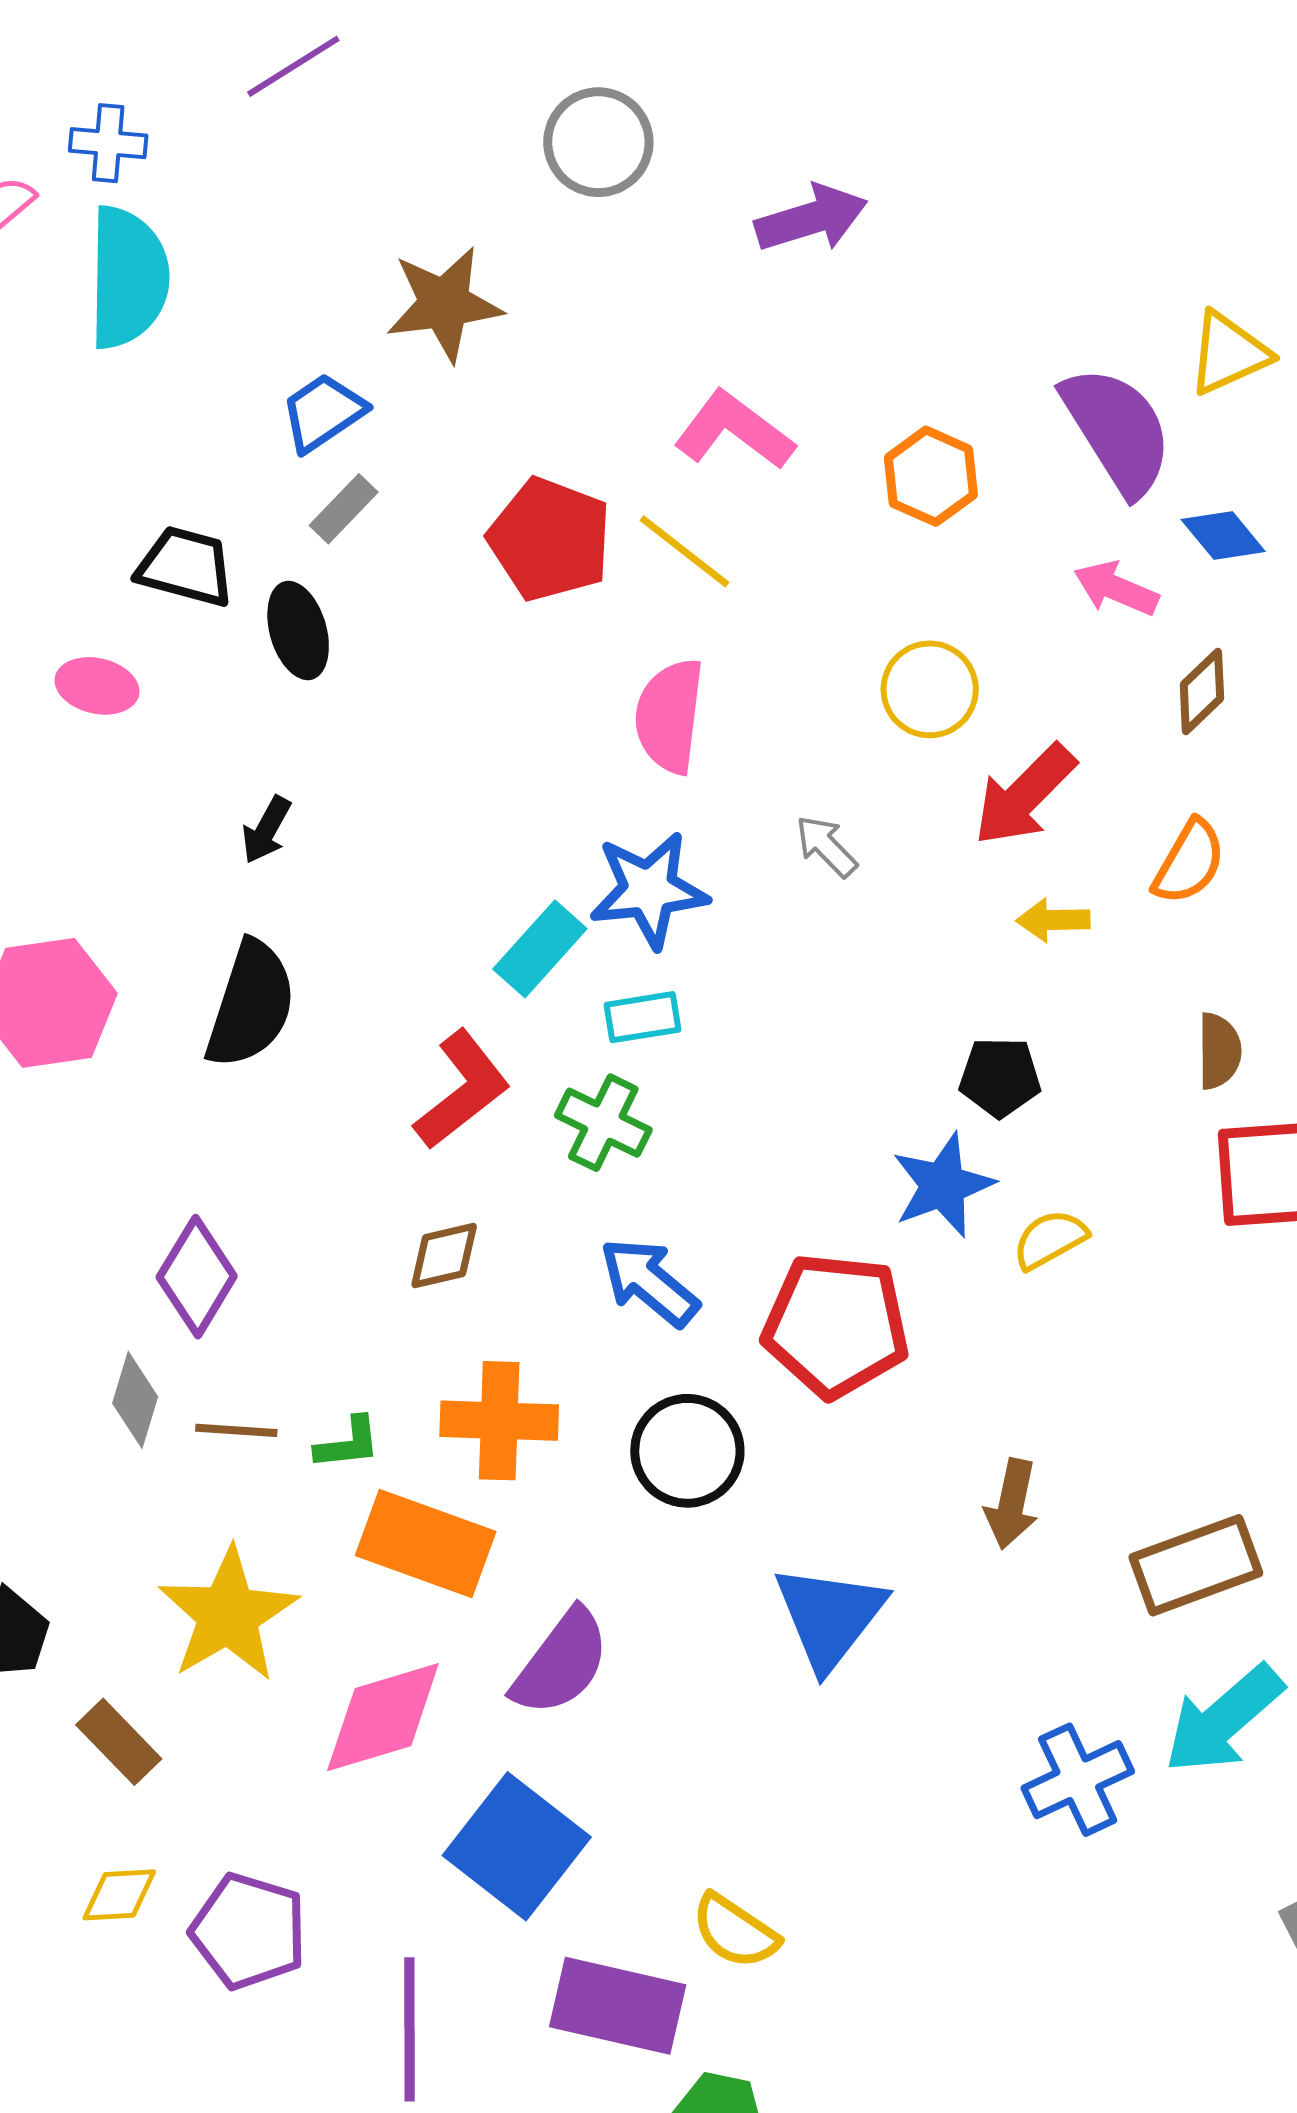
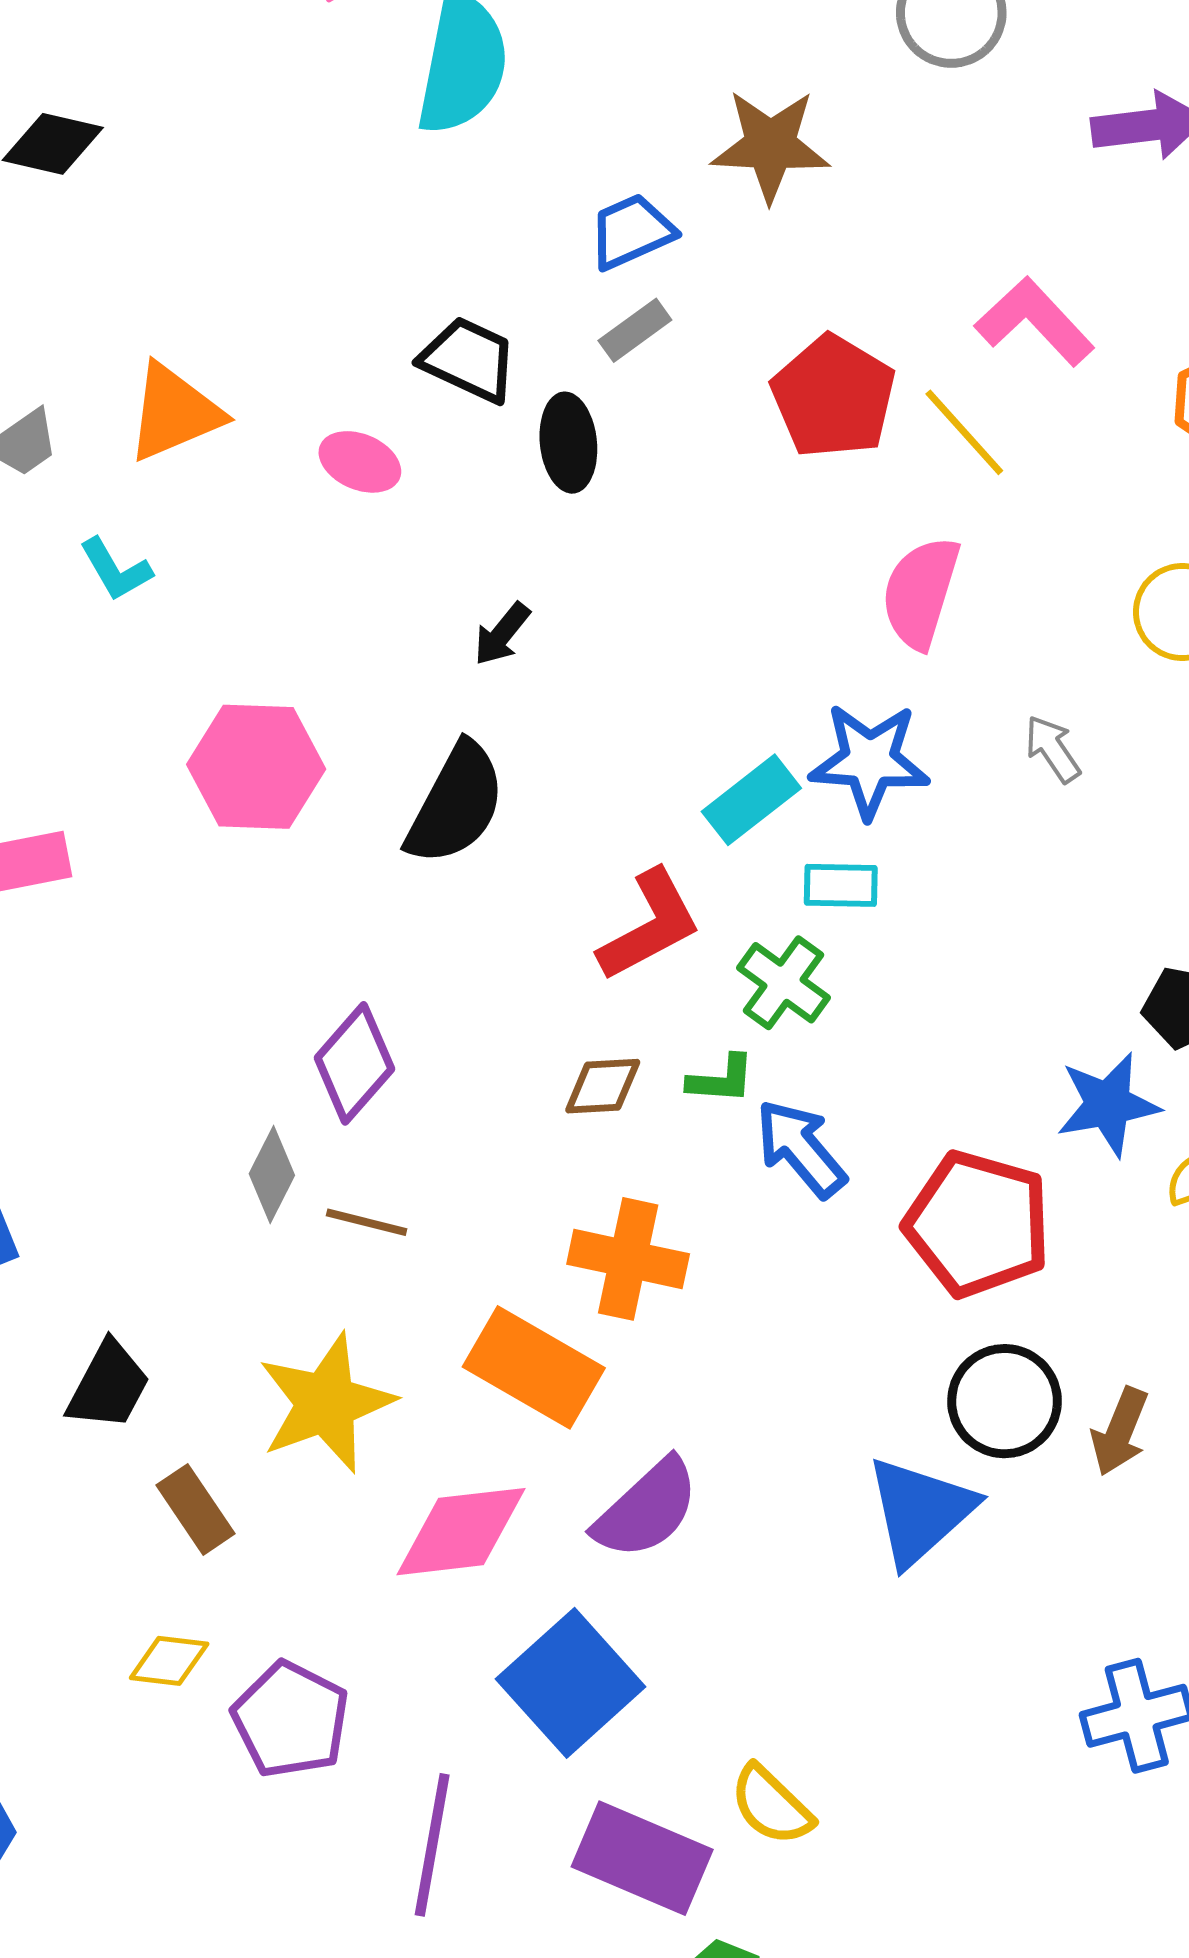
green L-shape: (348, 1443) -> (721, 1079), moved
black circle: (687, 1451) -> (1005, 1401), moved

